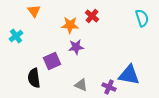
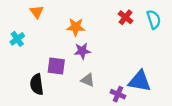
red cross: (92, 16) -> (126, 17), moved
purple square: (52, 61) -> (56, 66), turned 30
gray triangle: (81, 85) -> (88, 80), moved

